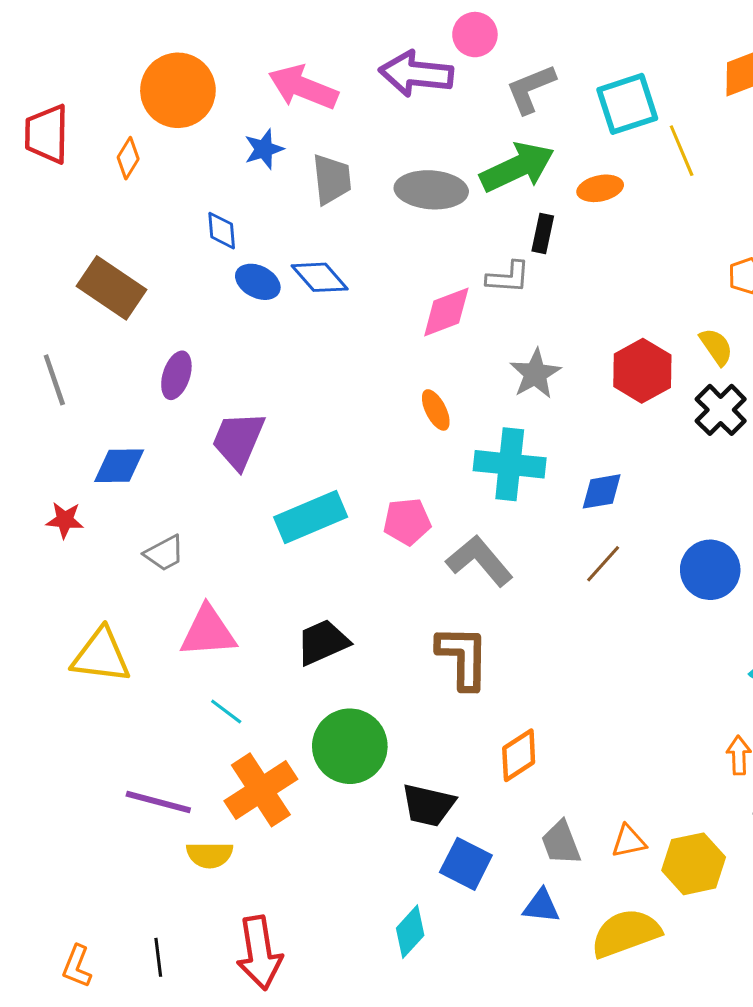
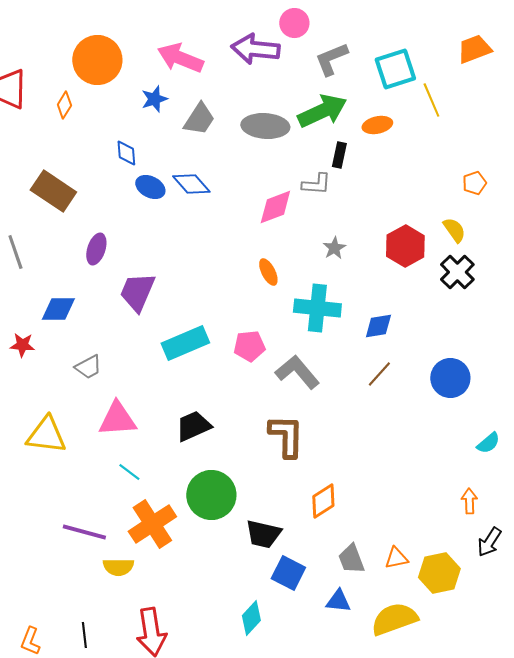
gray trapezoid: (332, 179) -> (199, 119), turned 39
gray star: (535, 374) -> (334, 248), size x0.7

